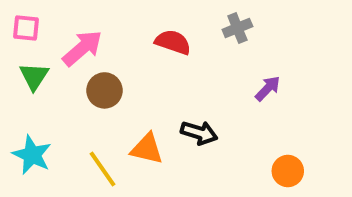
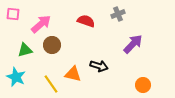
green triangle: (34, 76) -> (25, 50), moved, turned 42
purple arrow: (268, 88) -> (133, 44), size x1.5

